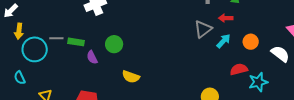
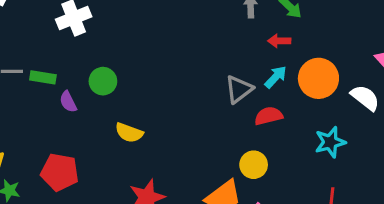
gray triangle: (203, 29) -> (239, 89), moved
orange circle: (251, 42) -> (318, 78), size x1.6
red semicircle: (239, 69) -> (269, 116), moved

